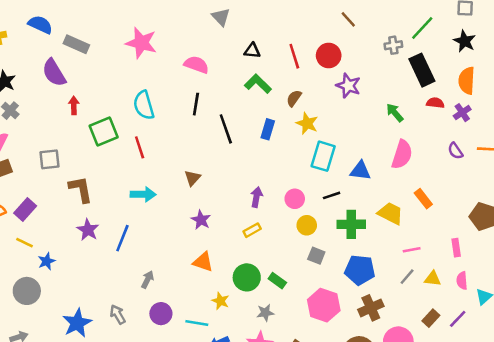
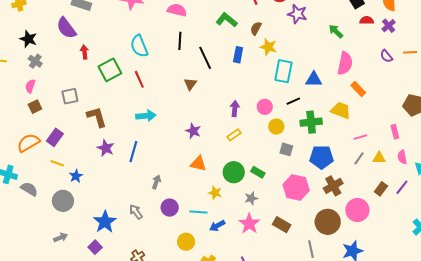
brown triangle: (192, 178) -> (190, 84), moved
orange rectangle: (423, 199) -> (358, 89), moved

